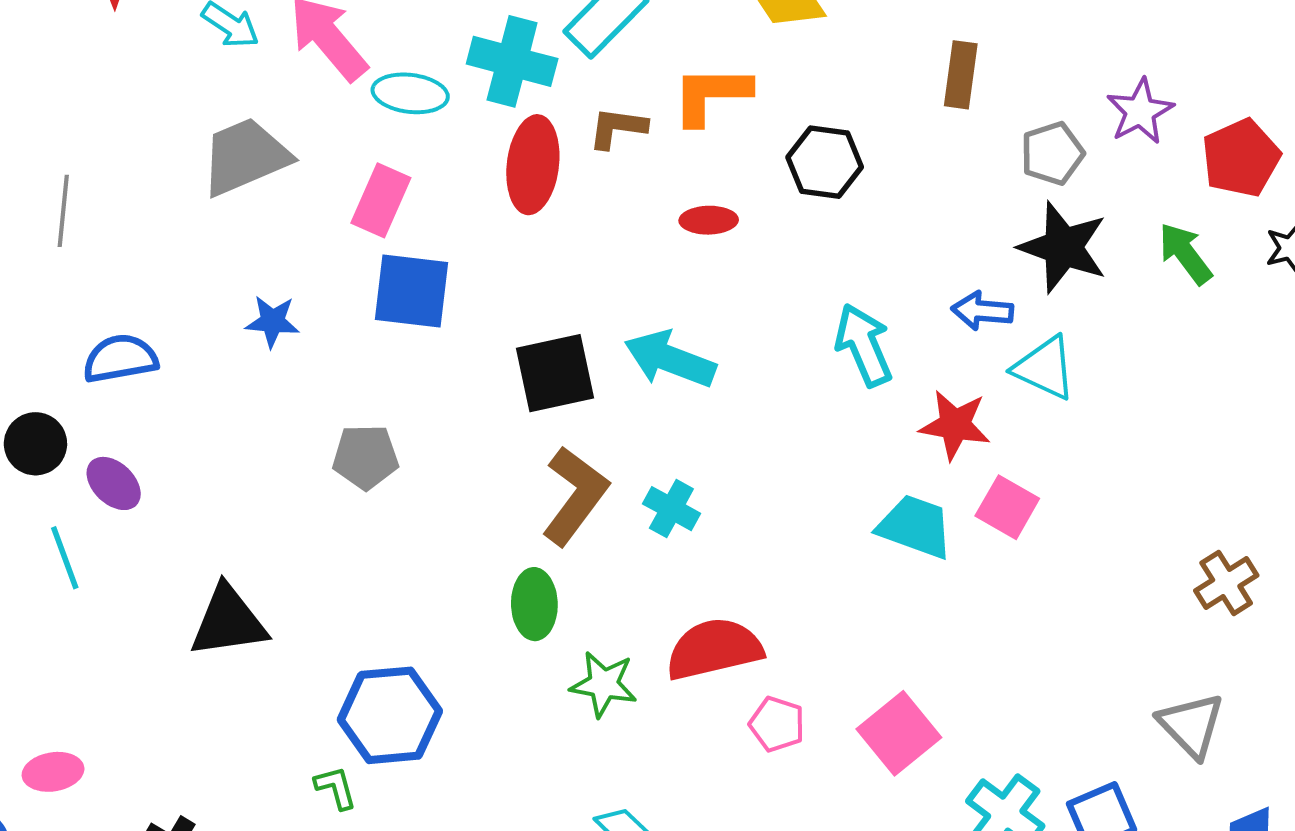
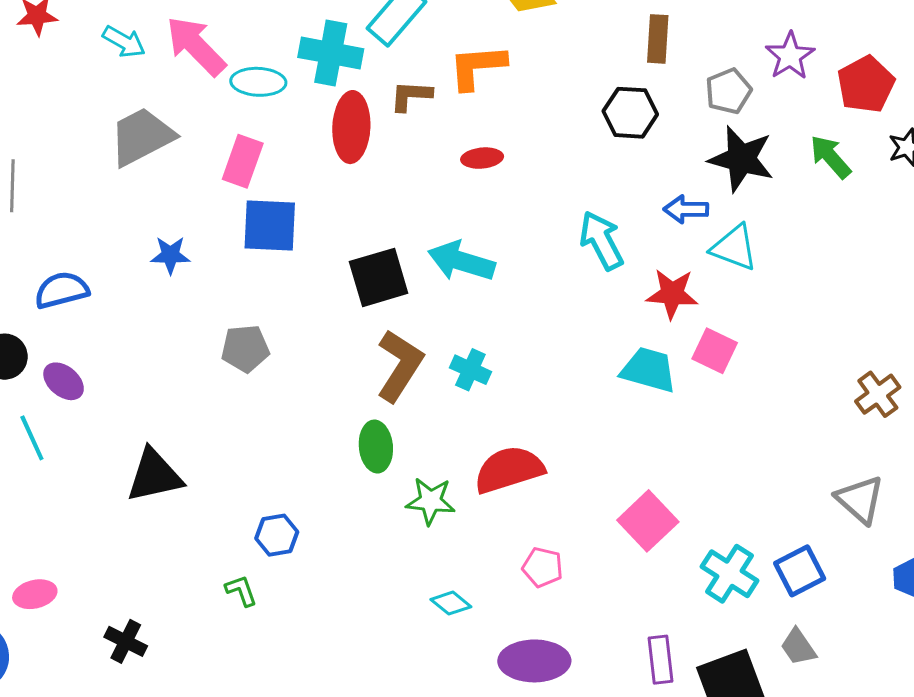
black hexagon: (825, 162) -> (630, 113), moved
blue hexagon: (390, 715) -> (277, 535), size x0.6
pink pentagon: (777, 724) -> (543, 567), moved

